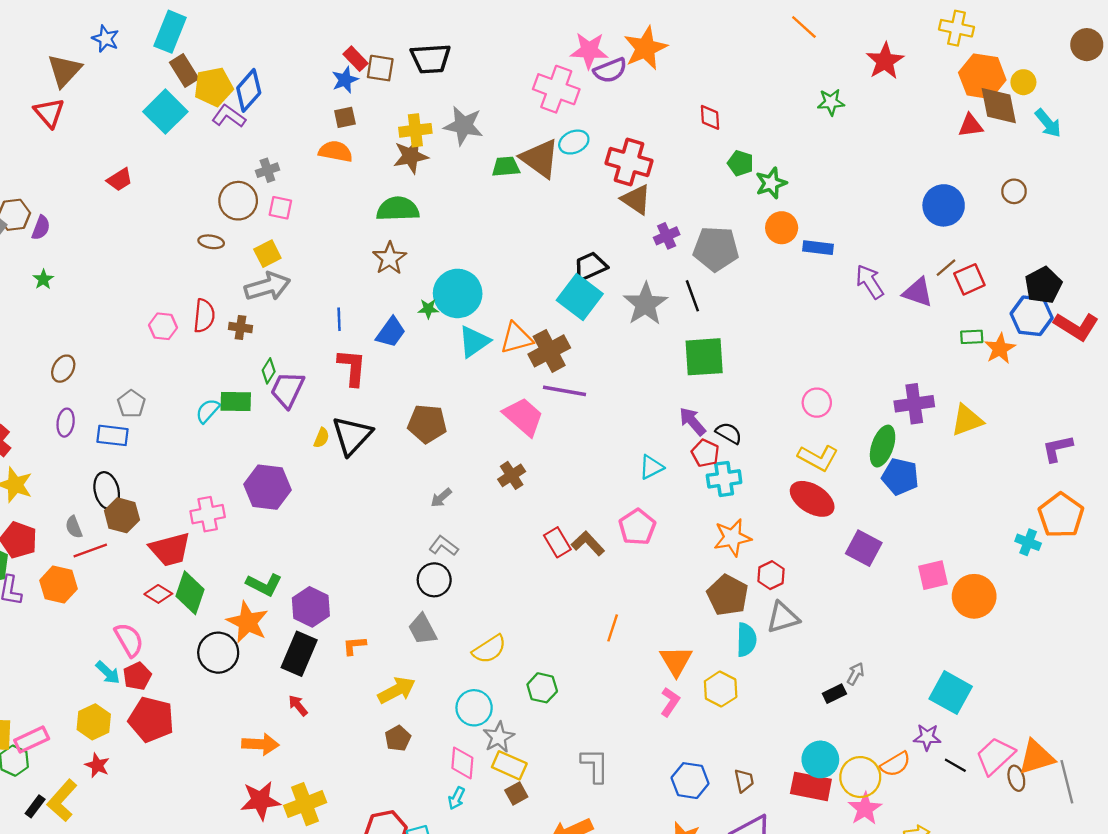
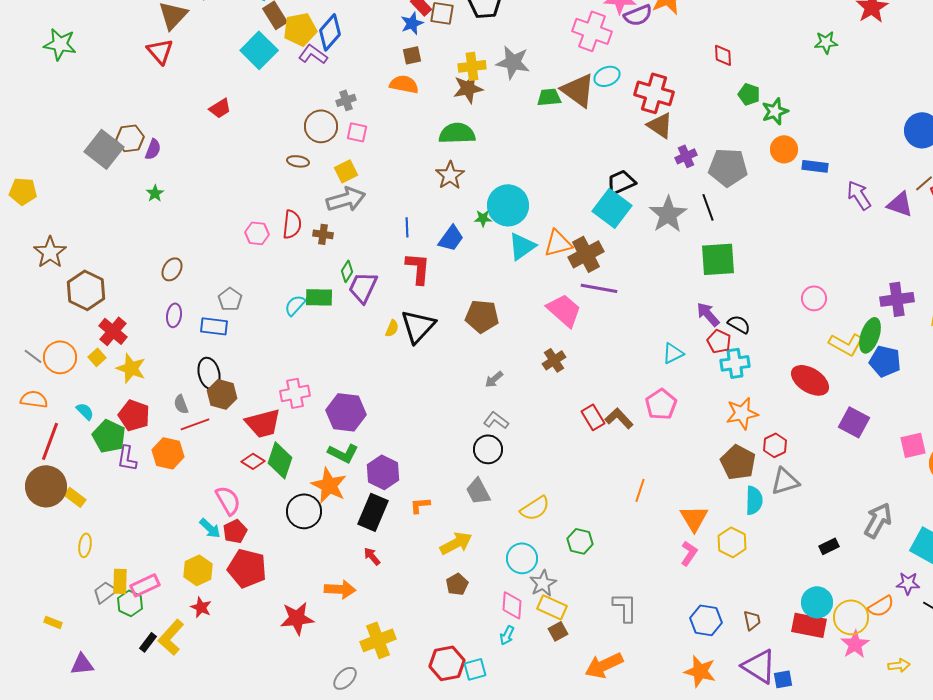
yellow L-shape: (818, 458) -> (846, 344), moved
purple hexagon: (267, 487) -> (346, 412), moved
gray arrow: (856, 674) -> (878, 520), moved, size x1.8
red star: (260, 801) -> (297, 618), moved

